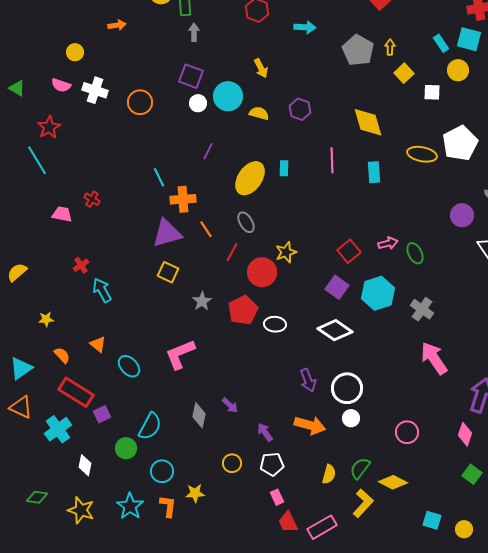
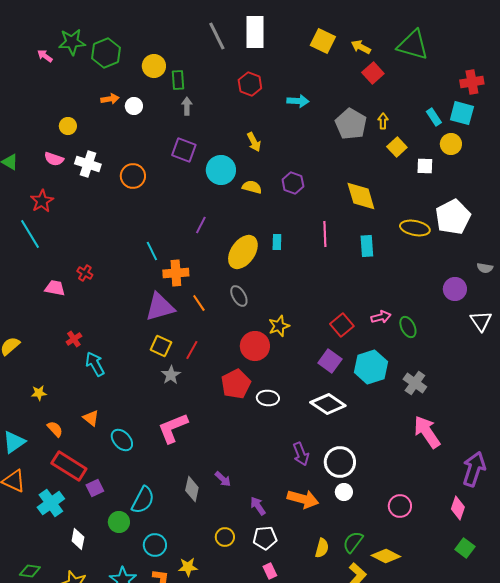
white circle: (198, 103) -> (134, 106), moved
red line: (232, 252) -> (192, 350), moved
gray star: (202, 301) -> (171, 375), moved

